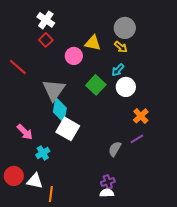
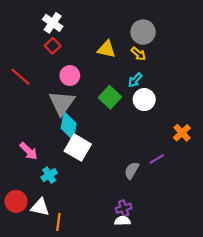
pink circle: (74, 56) -> (70, 76), moved
orange cross: (141, 116) -> (182, 133), moved

